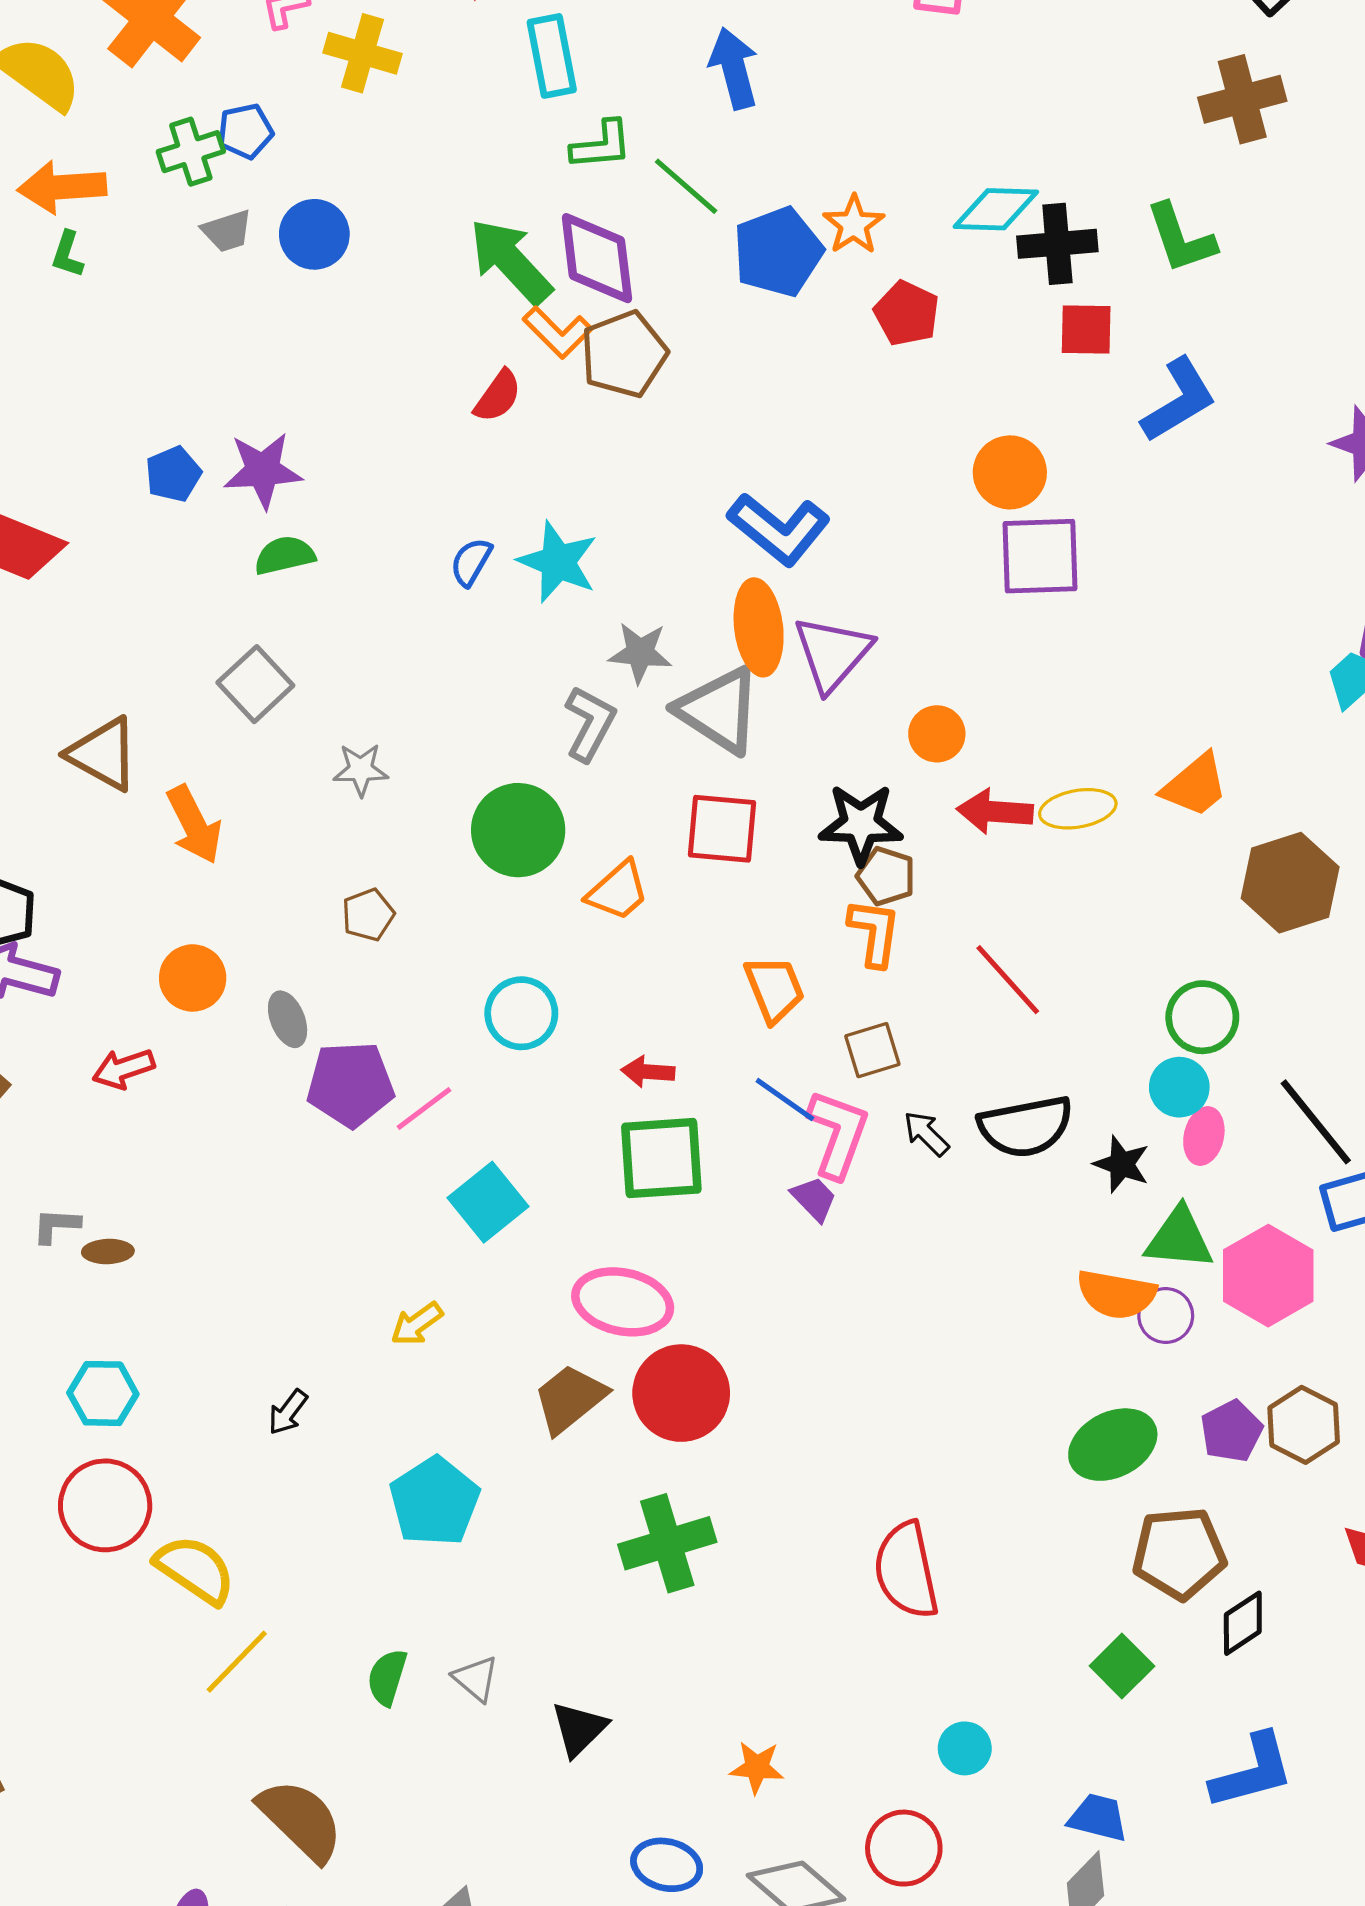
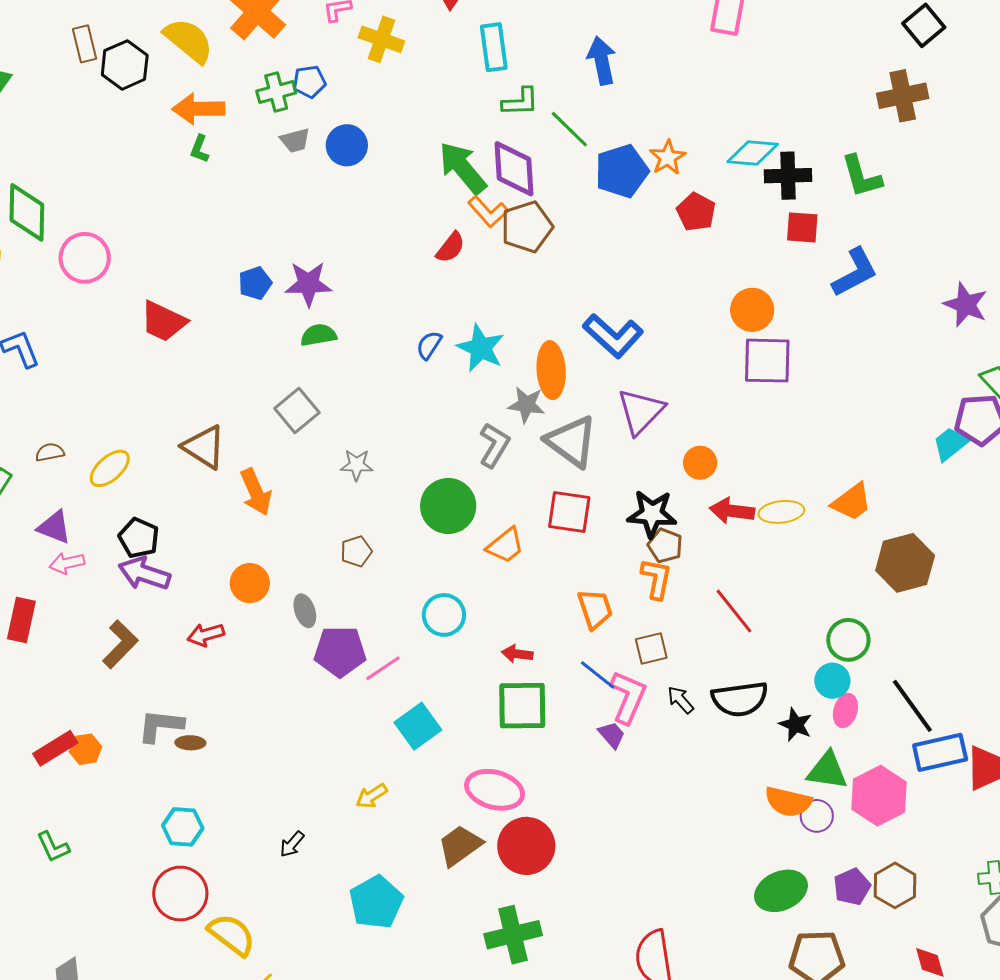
orange ellipse: (759, 627) -> (551, 370), moved
gray L-shape: (56, 1226) -> (161, 726), size x1.6

